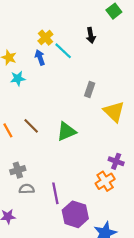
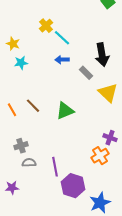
black arrow: (91, 35) -> (102, 55), moved, size x1.6
blue arrow: (40, 57) -> (62, 60), moved, turned -72
gray rectangle: (90, 89) -> (86, 73), turned -64

